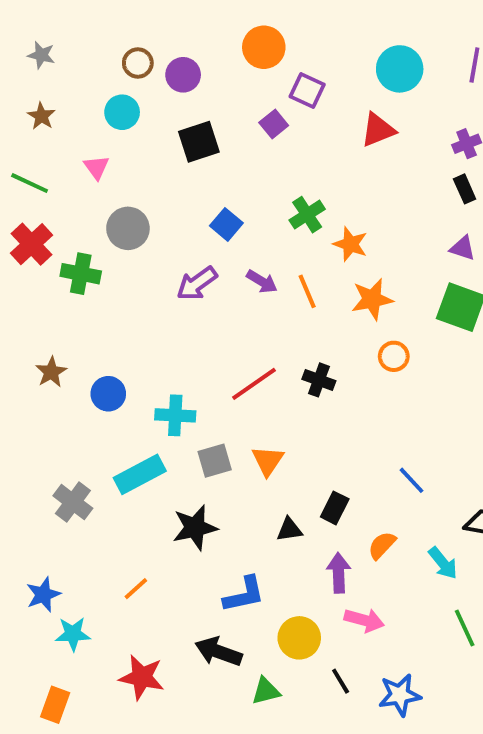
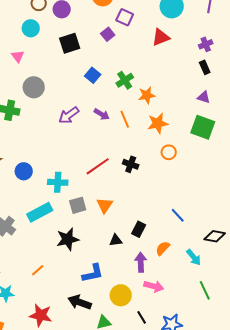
blue square: (226, 224) -> (93, 75), moved
orange star: (350, 244) -> (147, 95), turned -30

